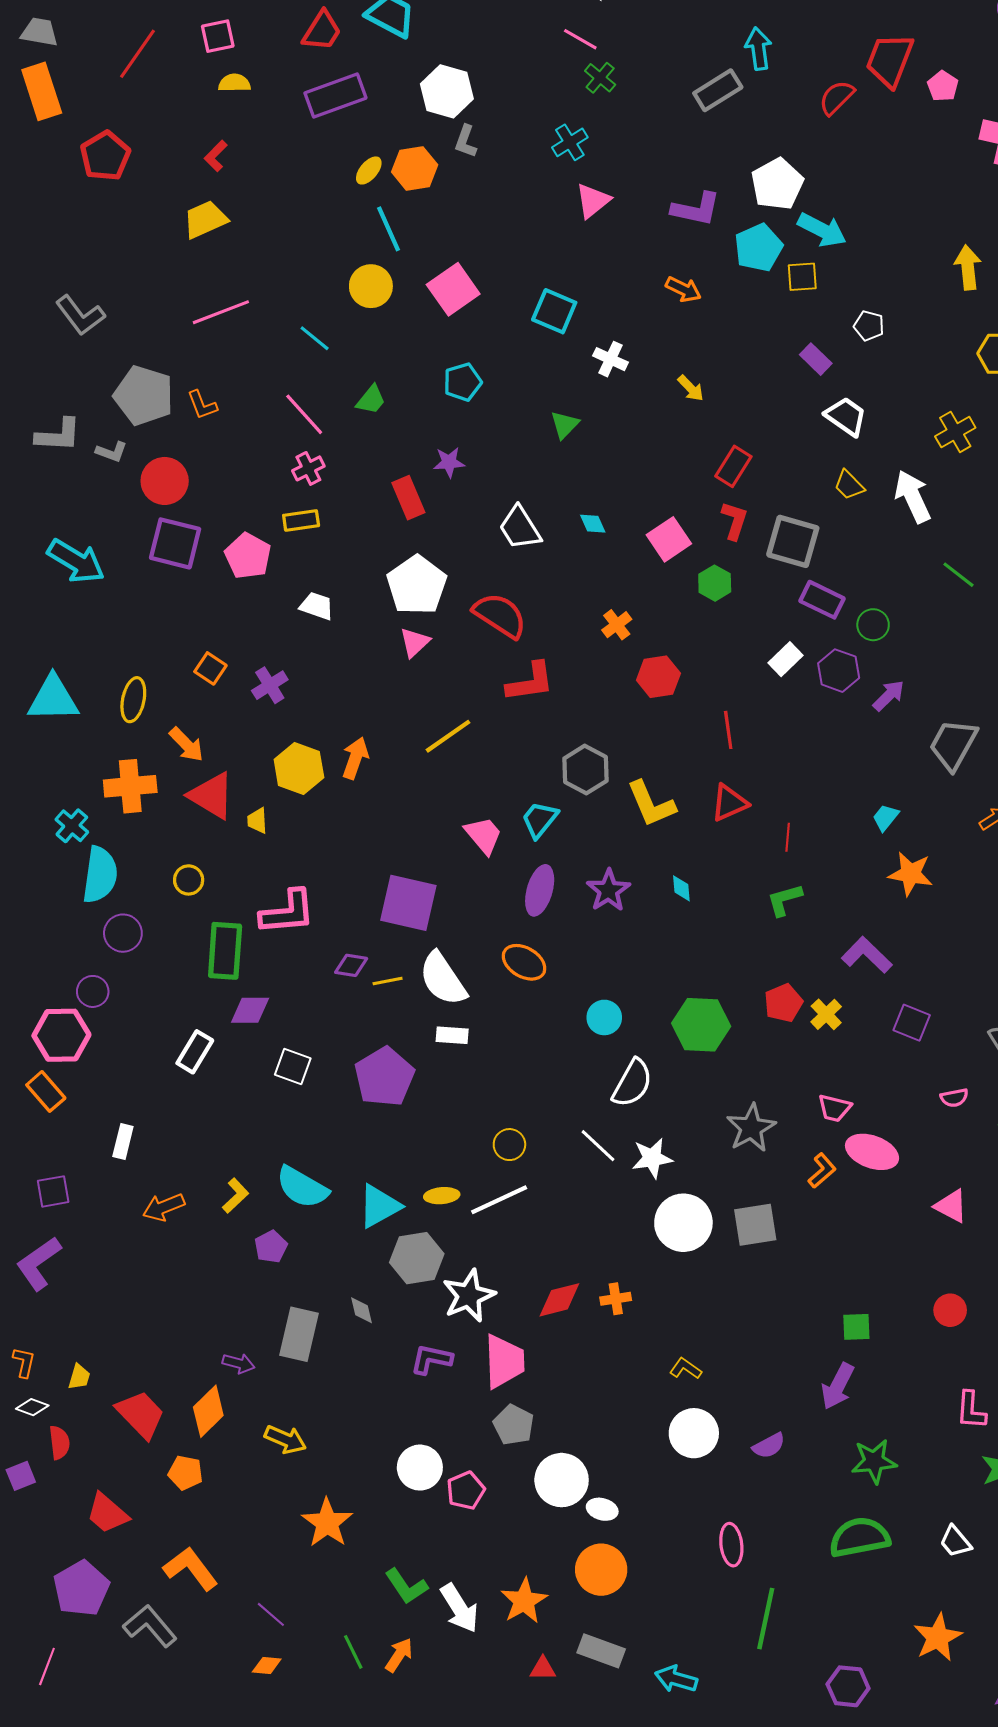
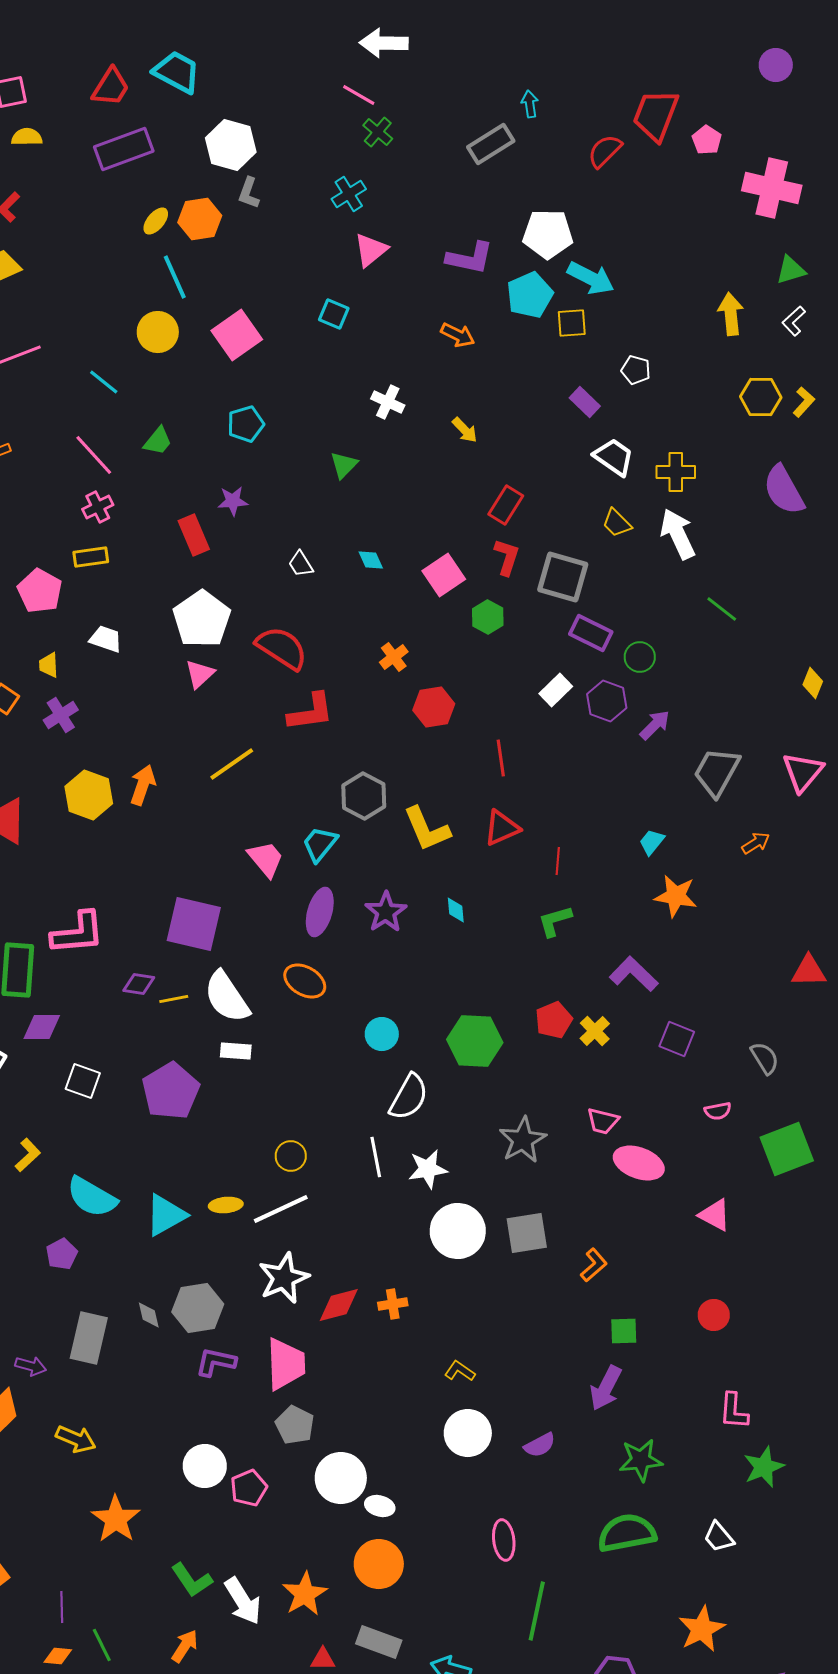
cyan arrow: (758, 49) -> (530, 104), size x0.7
white pentagon: (777, 184) -> (548, 234), turned 30
cyan square: (554, 311) -> (334, 314), moved, size x0.7
yellow cross: (955, 432) -> (676, 472), moved, turned 30
white trapezoid: (520, 528) -> (301, 564), size x0.6
yellow trapezoid: (257, 821) -> (49, 665), moved
white line: (598, 1146) -> (376, 1157), turned 36
orange L-shape: (822, 1171) -> (594, 1265), moved
yellow L-shape: (235, 1196) -> (28, 1155), moved
gray hexagon: (417, 1258) -> (198, 1308), moved
white star: (469, 1296) -> (284, 1278), moved
purple line: (271, 1614) -> (62, 1607), turned 48
green line: (353, 1652) -> (102, 1645), moved

